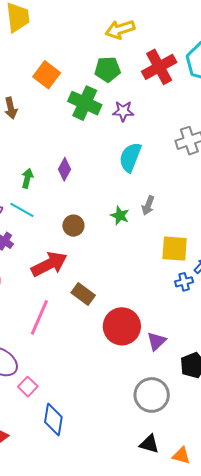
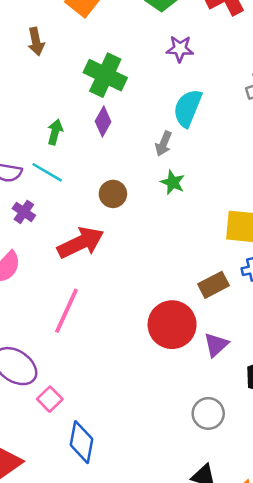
green cross: (85, 103) -> (105, 75), moved
gray arrow: (148, 205) -> (164, 144), moved
brown rectangle: (83, 294) -> (214, 285), moved, turned -65
gray circle: (152, 395) -> (208, 413), size x0.7

